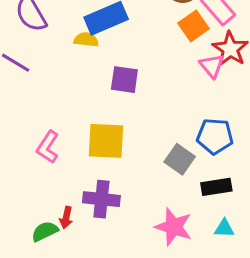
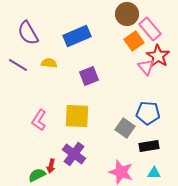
yellow semicircle: (86, 40) -> (49, 63), moved
purple square: (124, 80) -> (89, 76), turned -30
purple cross: (101, 199) -> (74, 154), turned 30

